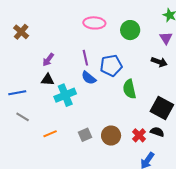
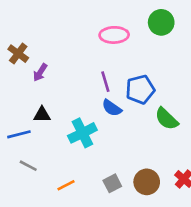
green circle: (130, 30) -> (161, 22), moved
purple arrow: (48, 60) -> (40, 72), moved
black triangle: (48, 80) -> (42, 115), moved
green semicircle: (129, 89) -> (167, 119), turned -30

